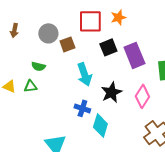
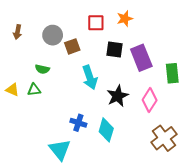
red square: (90, 21) -> (96, 23), size x0.7
black square: (108, 47) -> (114, 50), turned 30
blue cross: (82, 108) -> (78, 123), moved

